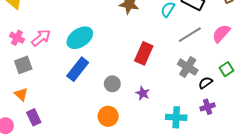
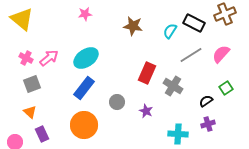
gray cross: (188, 67) -> (173, 86), moved
orange circle: (108, 116) -> (84, 125), moved, size x1.4

